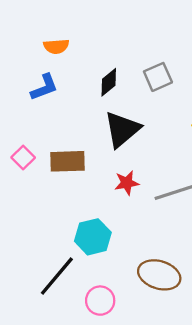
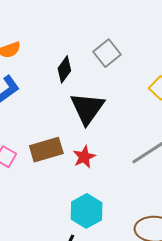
red star: (127, 183) -> (84, 157), moved

